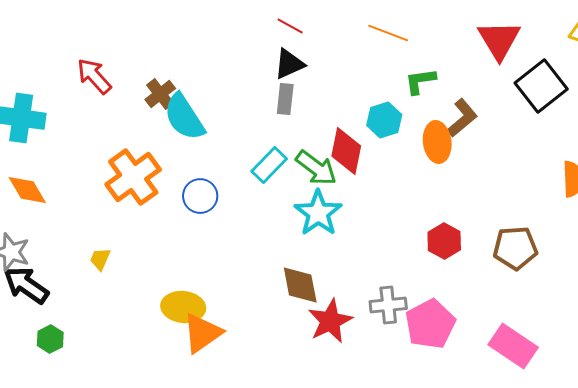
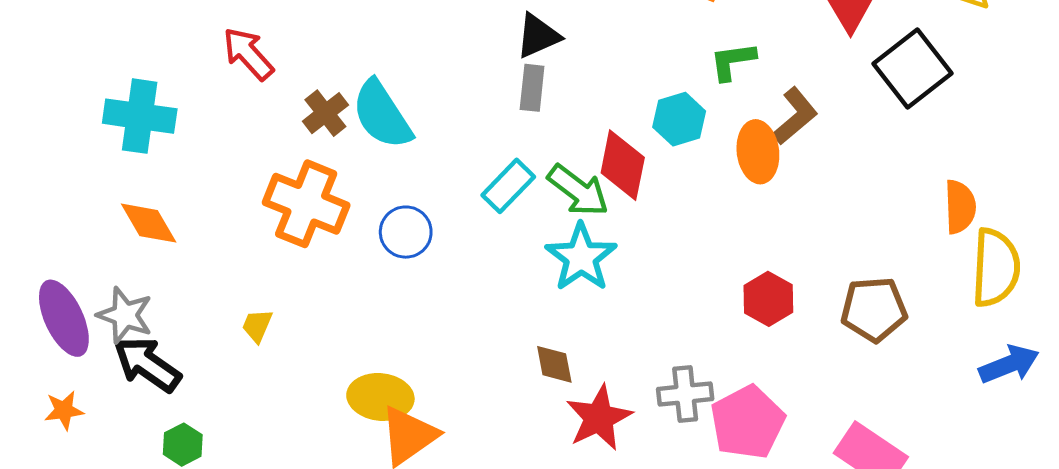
brown cross: (160, 94) -> (325, 113), moved
orange cross: (133, 177) -> (306, 204), turned -32
brown diamond: (300, 285) -> (554, 364), size x0.7

